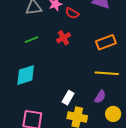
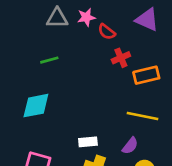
red cross: (64, 38) -> (121, 58), moved
white rectangle: (68, 98) -> (88, 142), turned 48

